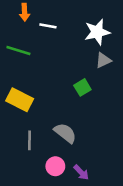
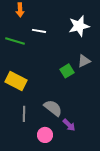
white line: (48, 26) -> (39, 31), moved
gray triangle: (103, 60) -> (84, 61), moved
purple arrow: (81, 172) -> (69, 125), moved

